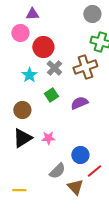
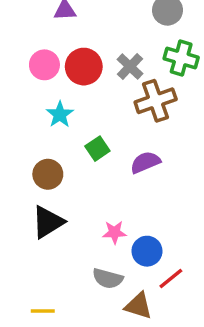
pink circle: (20, 33) -> (44, 65), moved
gray cross: (54, 68) -> (130, 67), moved
pink star: (48, 138) -> (115, 232), moved
gray semicircle: (57, 171) -> (108, 278), turned 60
brown triangle: (75, 187) -> (138, 306), turned -30

